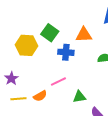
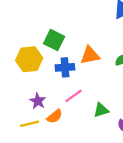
orange triangle: (84, 35) -> (90, 55), moved
blue cross: (66, 52) -> (65, 67), moved
purple star: (11, 78) -> (38, 101), moved

